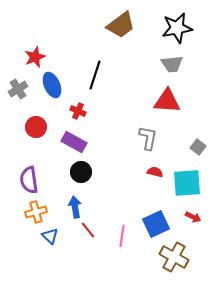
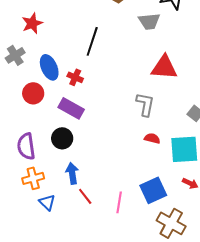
gray trapezoid: (172, 64) -> (149, 21), moved
blue ellipse: (52, 85) -> (49, 67), moved
black circle: (81, 172) -> (62, 138), moved

